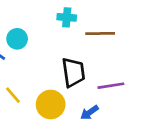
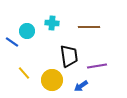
cyan cross: (67, 17) -> (52, 23), moved

